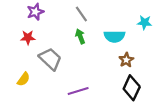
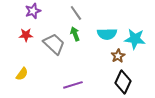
cyan star: (145, 22) -> (135, 39), moved, size x1.5
gray trapezoid: (50, 59) -> (54, 44), moved

